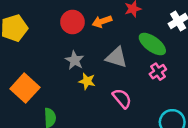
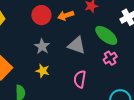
yellow star: (87, 81) -> (43, 71), moved
pink semicircle: (122, 98) -> (80, 79), turned -132

